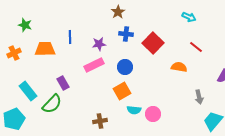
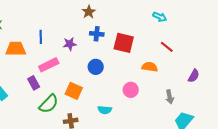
red square: (153, 43) -> (124, 43), turned -30
pink rectangle: (94, 65) -> (49, 65), moved
orange square: (122, 91) -> (74, 91), moved, turned -36
green semicircle: (52, 104) -> (49, 104), moved
pink circle: (153, 114) -> (131, 90), moved

